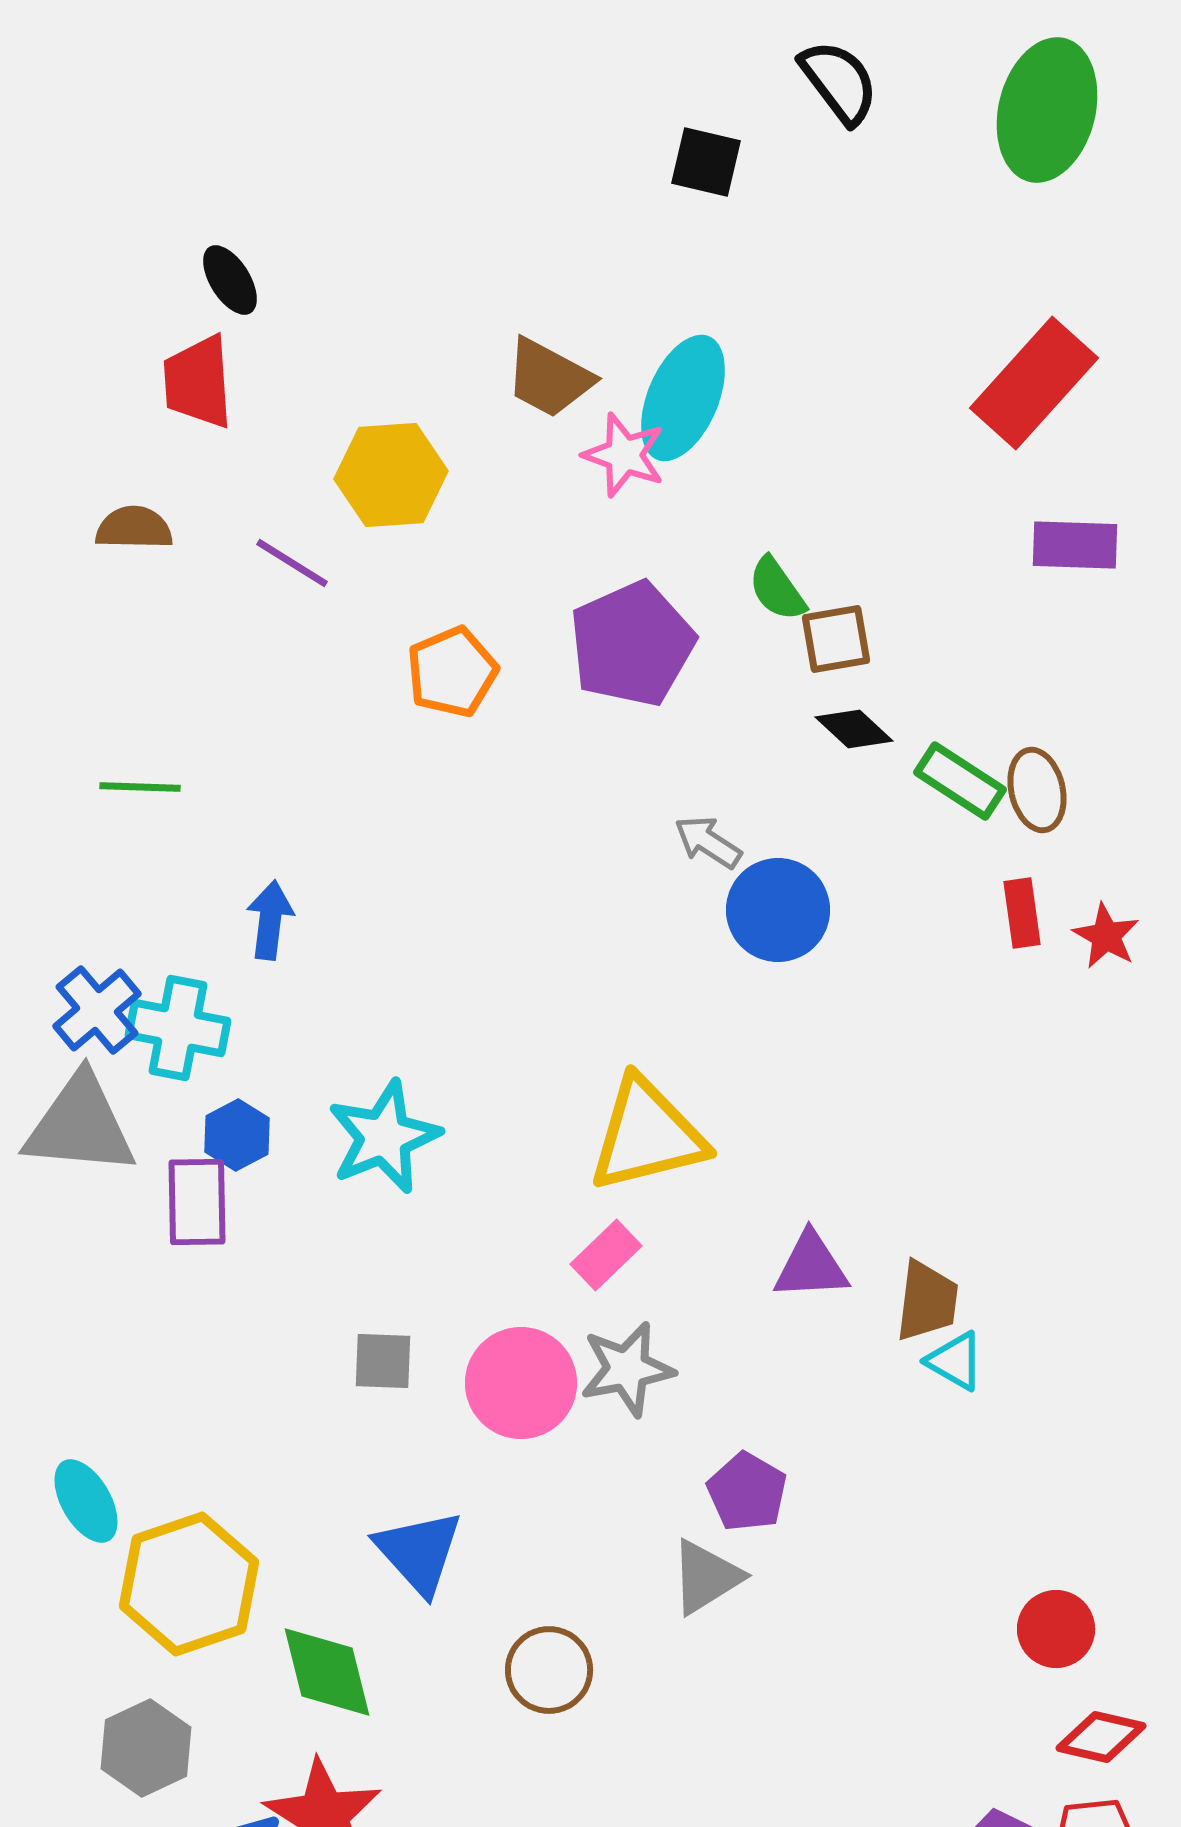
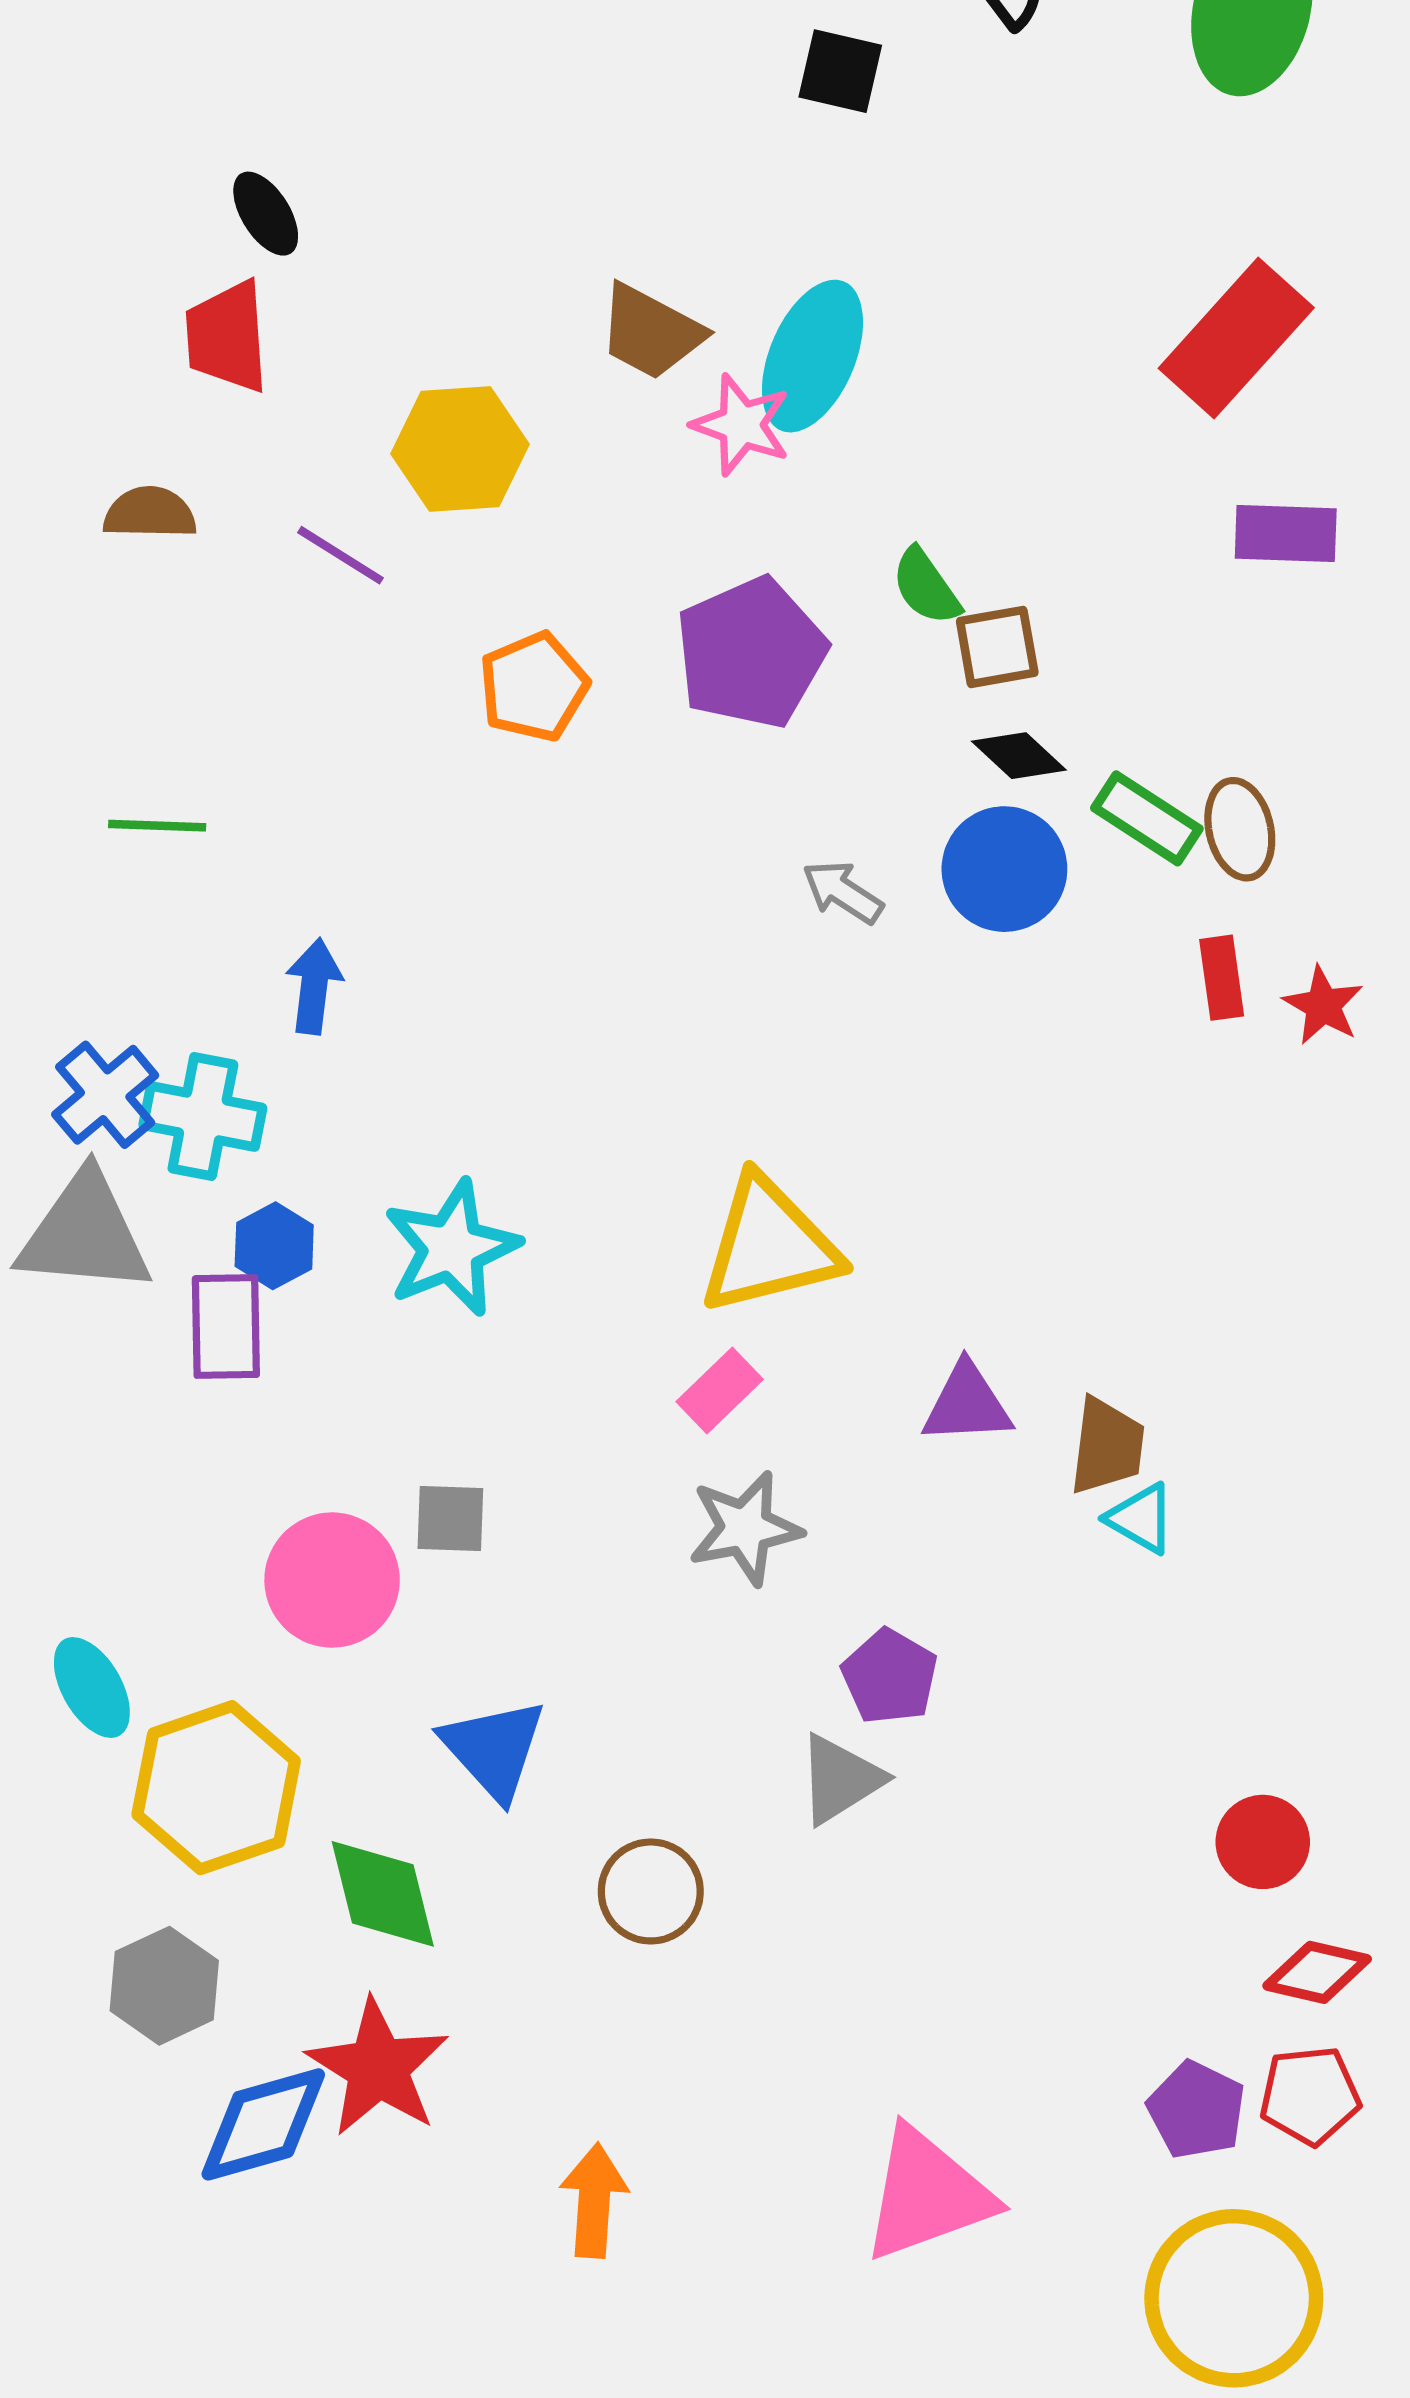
blue circle: (778, 910) -> (1004, 869), moved
pink circle: (521, 1383) -> (332, 1580), moved

